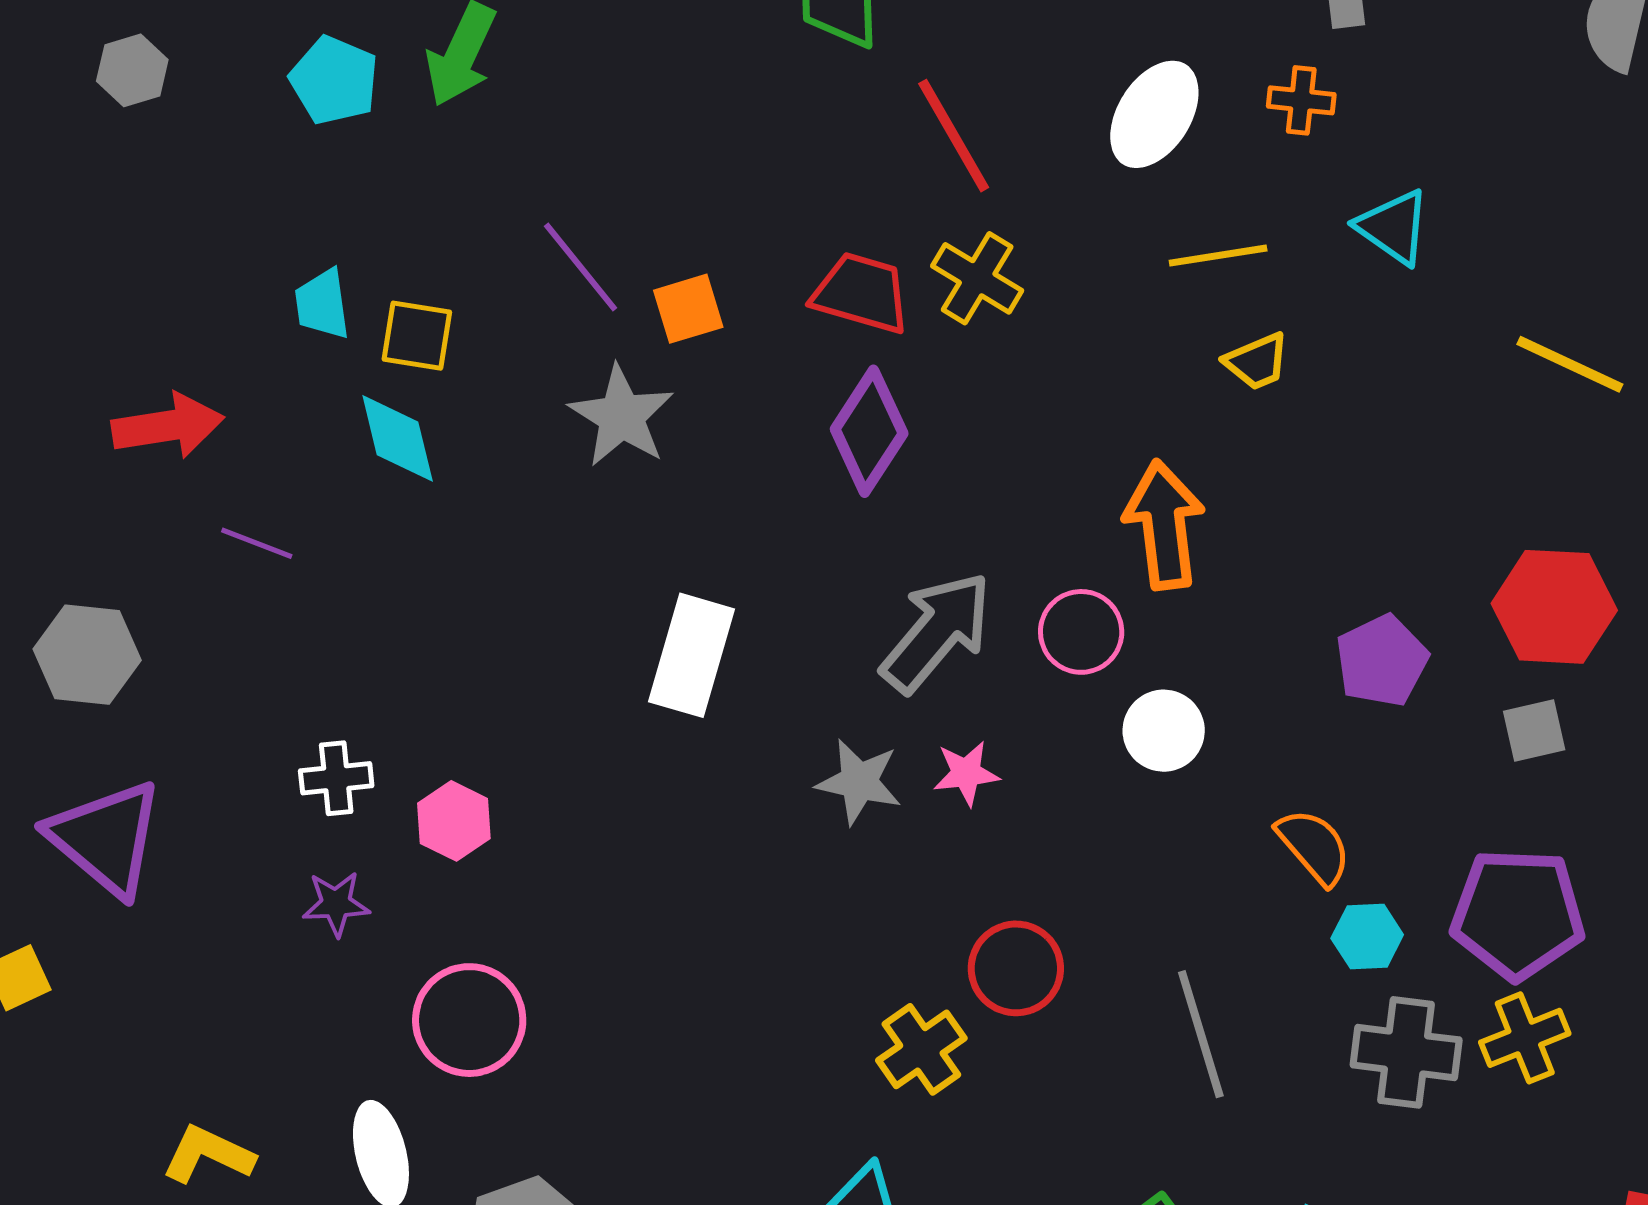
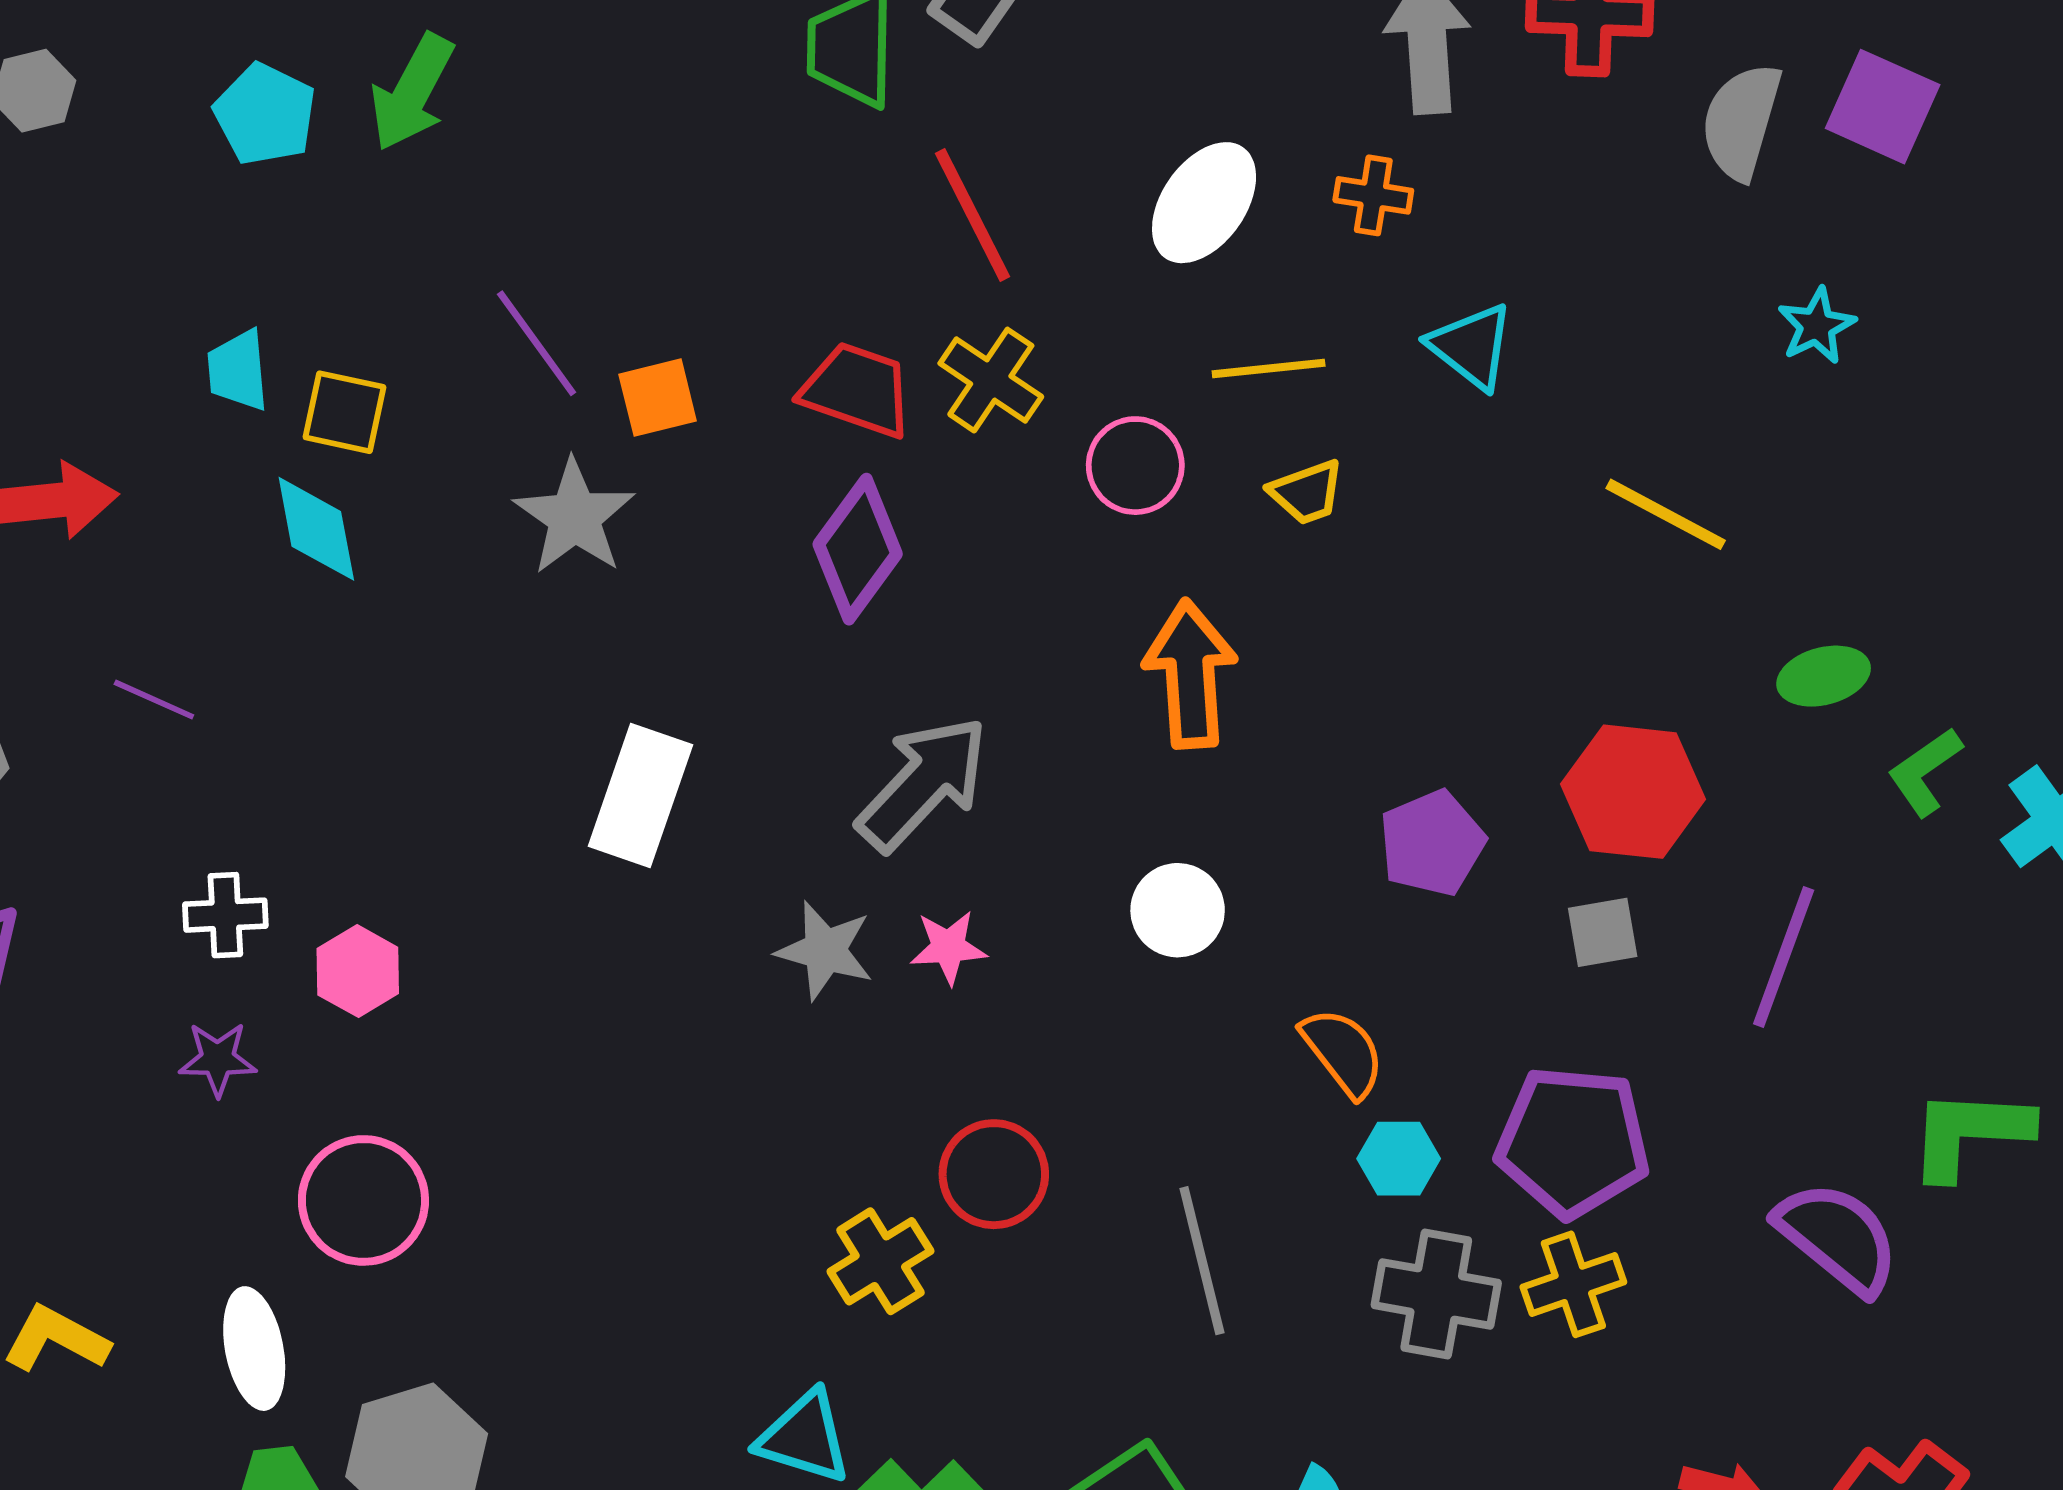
purple line: (257, 543) -> (154, 700), moved
pink circle: (1081, 632) -> (1135, 466), moved

